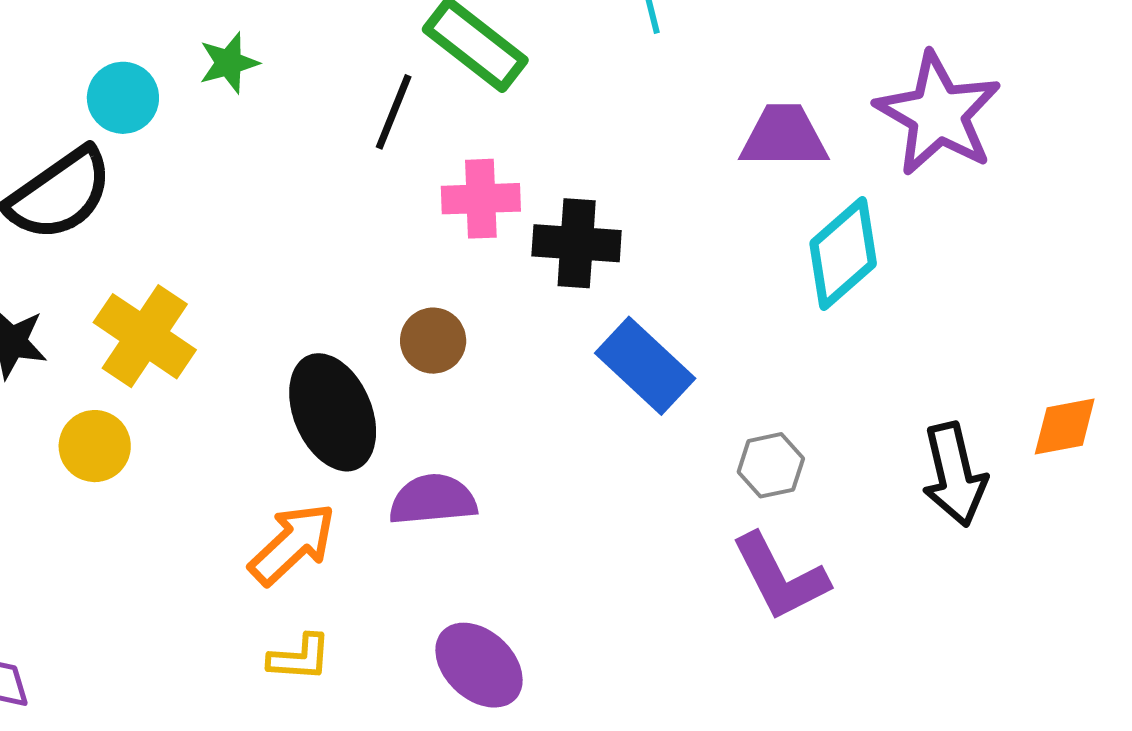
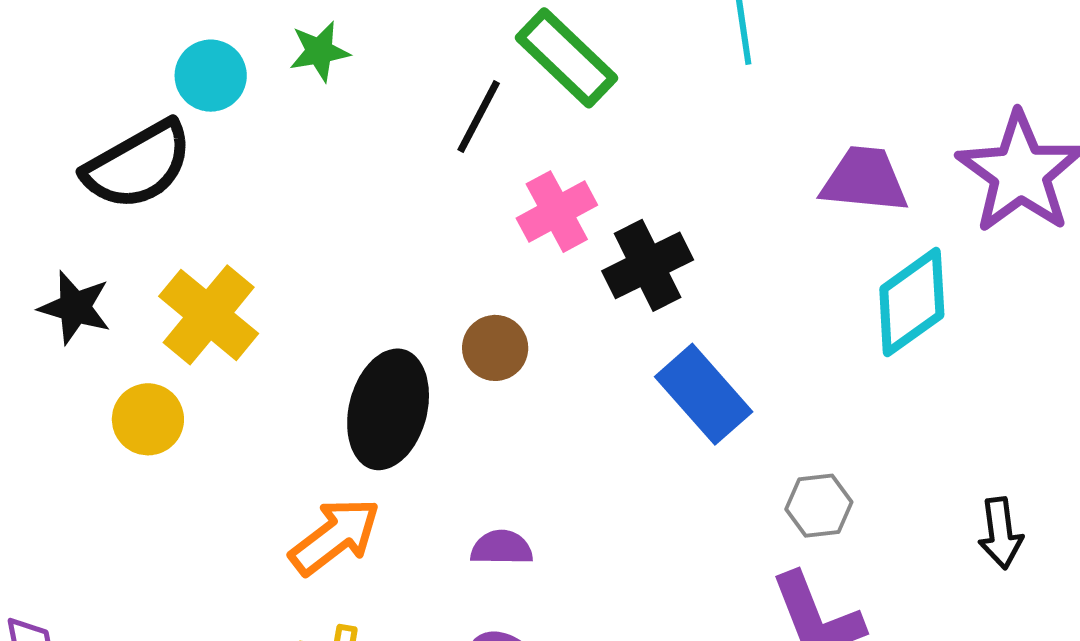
pink cross: (481, 199) -> (557, 212), turned -32
black cross: (577, 243) -> (648, 265), turned -36
black ellipse: (333, 412) -> (388, 409), turned 32
black arrow: (954, 475) -> (1001, 533), size x0.7
purple semicircle: (433, 500) -> (502, 548), moved, size x0.7

